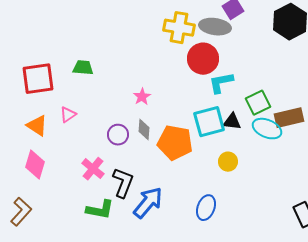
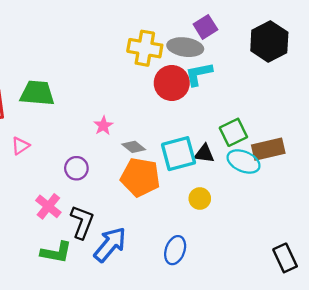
green trapezoid: (83, 68) -> (37, 93), size x1.5
cyan L-shape: (221, 83) -> (199, 74), moved
gray diamond: (144, 130) -> (134, 147), moved, turned -55

